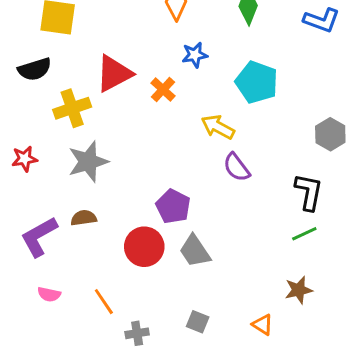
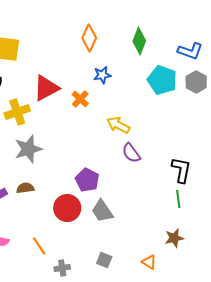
cyan pentagon: (257, 82) -> (162, 80), moved
gray hexagon: (330, 134) -> (196, 82), moved
green line: (304, 234) -> (178, 199), turned -72

